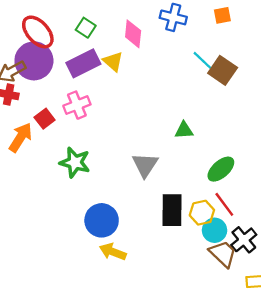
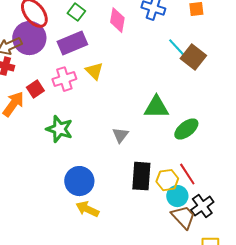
yellow triangle: (113, 61) -> (94, 71), moved
green triangle: (184, 130) -> (156, 107), size x1.5
gray triangle: (145, 165) -> (120, 135), size x0.7
green ellipse: (221, 169) -> (186, 129), moved

